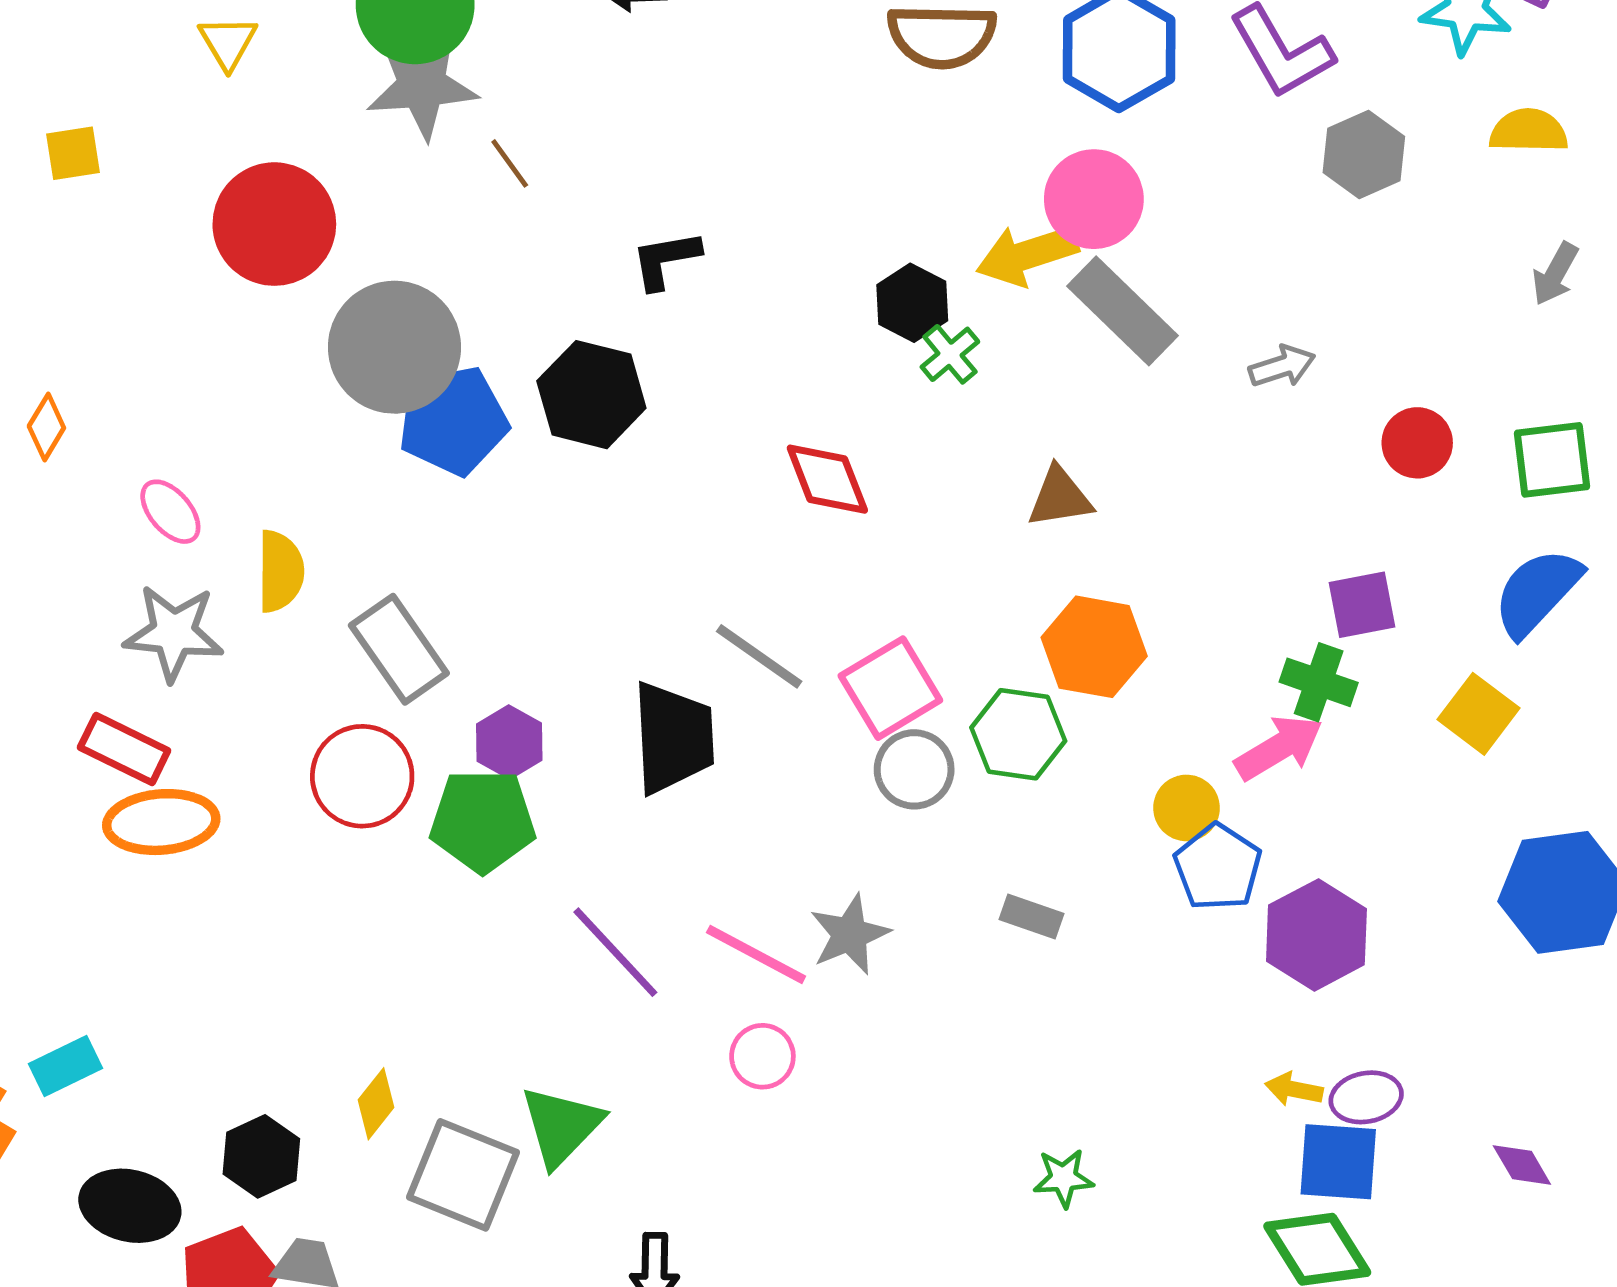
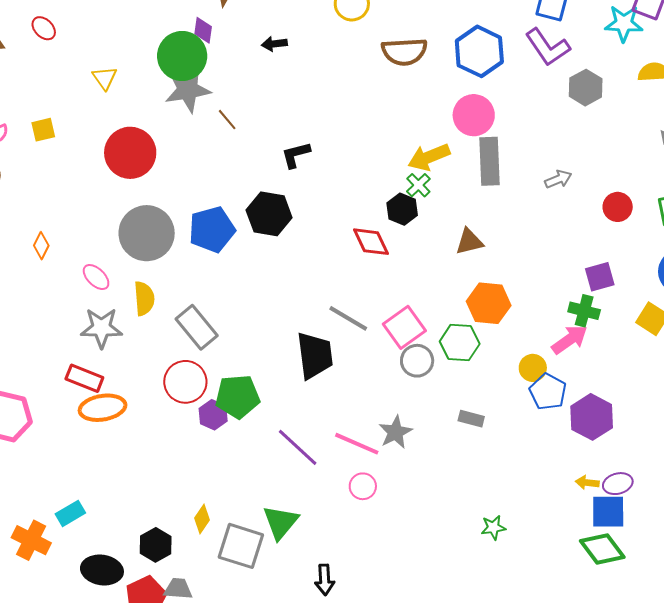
yellow arrow: (1027, 255) -> (429, 157), moved
black hexagon: (912, 303) -> (402, 209), moved
gray rectangle: (1122, 311) -> (489, 161), turned 48
gray circle: (394, 347) -> (147, 233), moved
purple hexagon: (509, 742) -> (213, 415), moved

